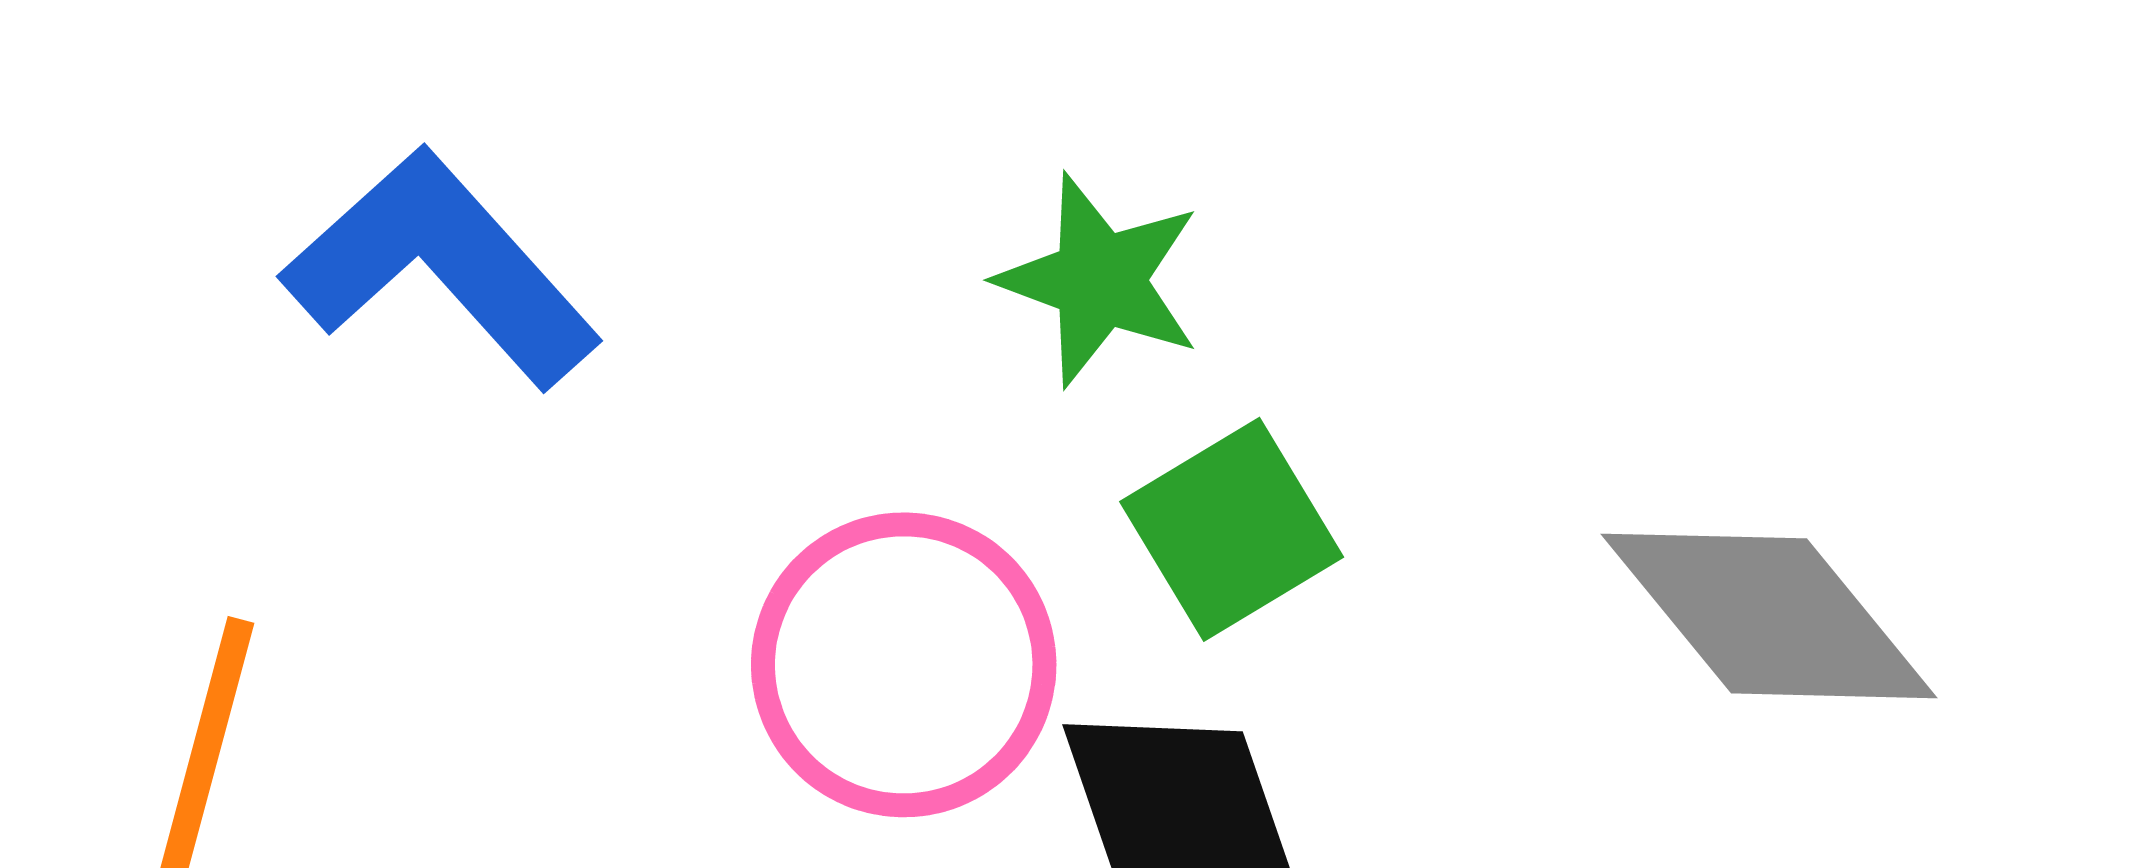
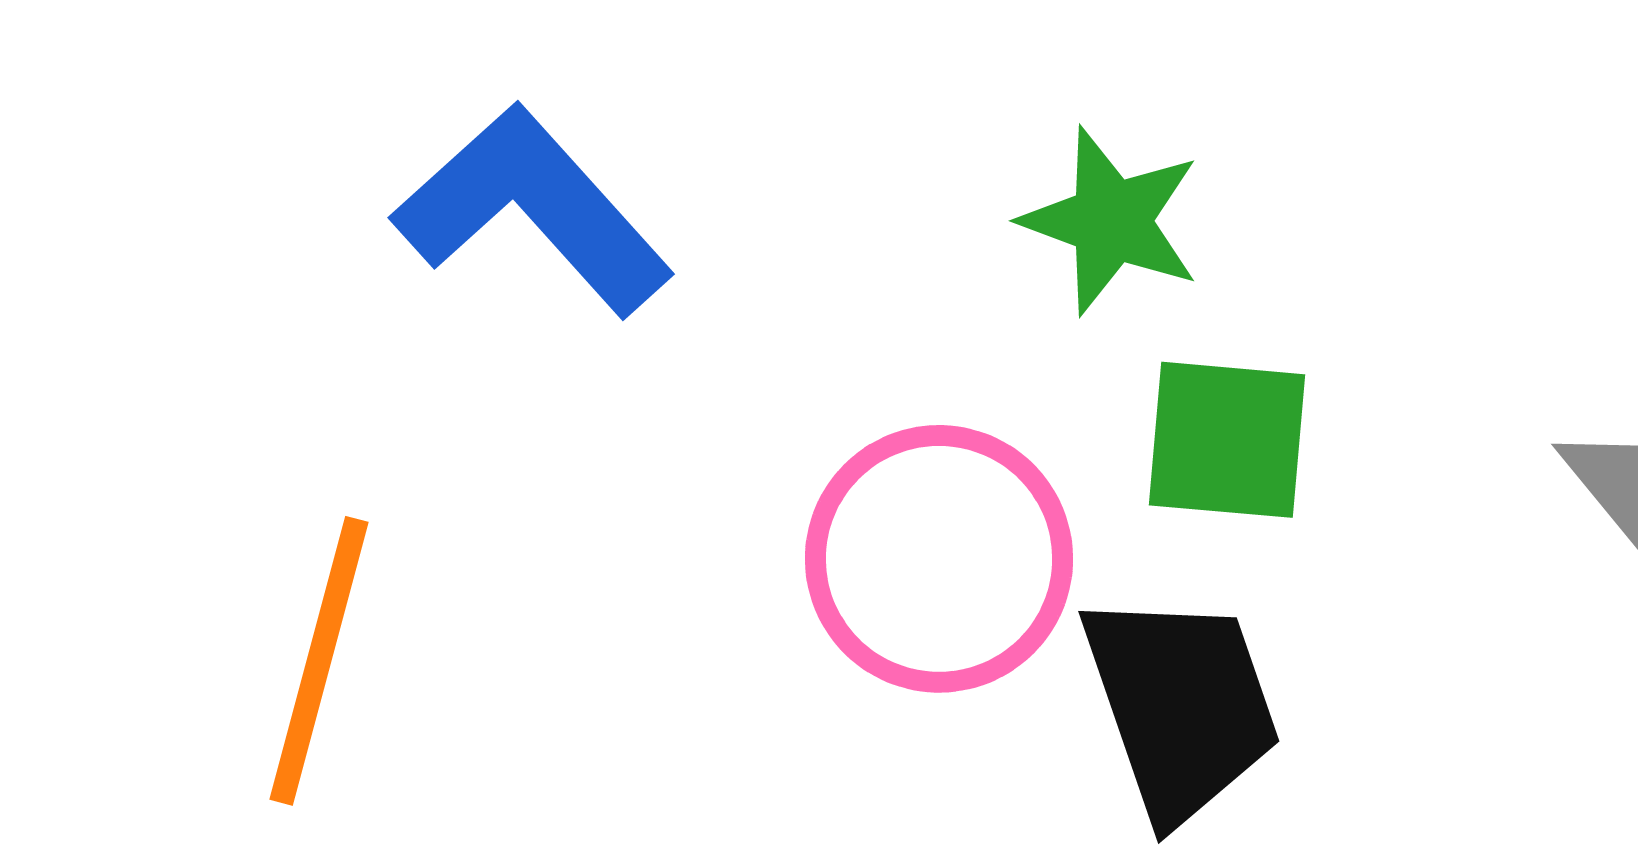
green square: (1232, 529) -> (1227, 440), turned 36

